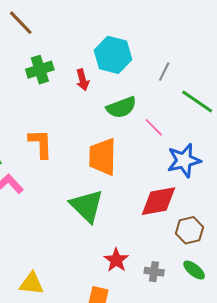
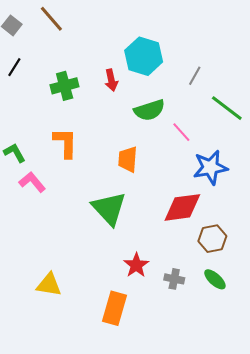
green cross: (40, 70) -> (65, 86), moved
orange trapezoid: (103, 157) -> (128, 159), size x0.7

